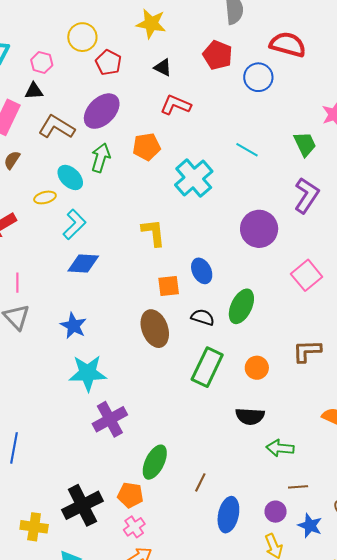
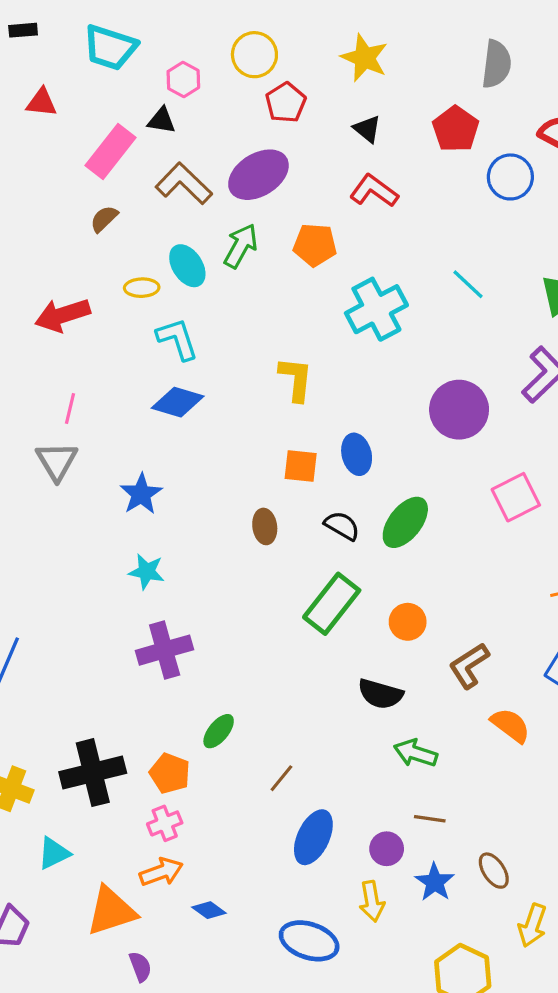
cyan L-shape: (74, 224) -> (177, 339), turned -76
brown ellipse: (155, 329) -> (265, 526), size x0.6
brown L-shape: (307, 351) -> (469, 666), moved, turned -44
cyan star: (88, 373) -> (147, 572), size x0.6
green ellipse: (155, 462) -> (219, 731), size x0.7

